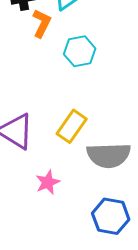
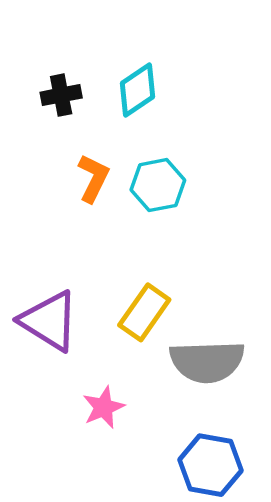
orange L-shape: (42, 23) -> (93, 178), moved

